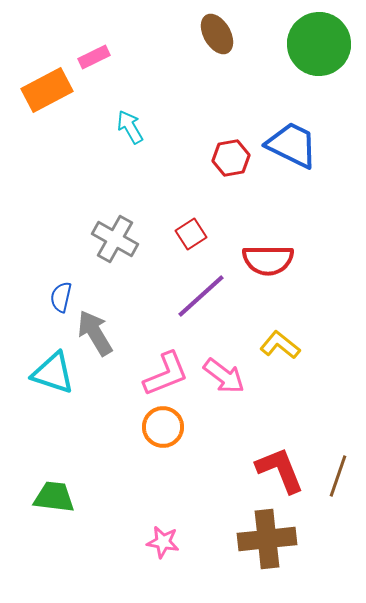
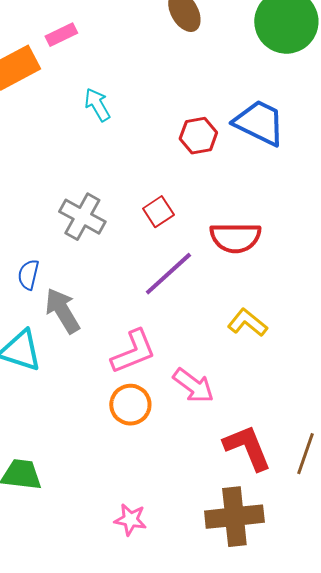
pink arrow: (224, 376) -> (193, 386), moved

